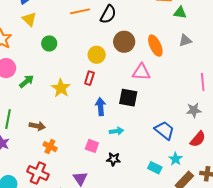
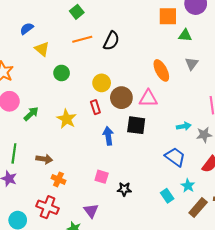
yellow triangle: (29, 19) -> (42, 49), moved
gray triangle: (185, 41) -> (192, 64), turned -32
brown circle: (124, 42) -> (121, 98), moved
green circle: (49, 43) -> (62, 73), moved
red rectangle: (89, 78) -> (95, 107), turned -32
cyan arrow: (116, 131) -> (184, 126), moved
cyan rectangle: (155, 168) -> (167, 196), turned 32

